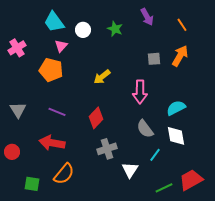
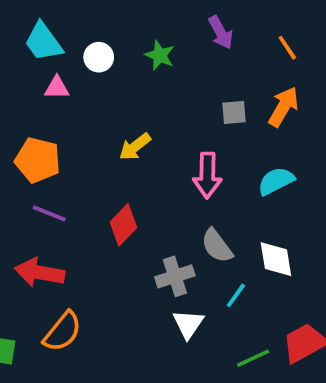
pink triangle: (61, 46) -> (57, 88), turned 48
orange pentagon: (51, 70) -> (38, 160), moved
cyan semicircle: (176, 108) -> (276, 181), moved
gray cross: (107, 149) -> (175, 276), moved

